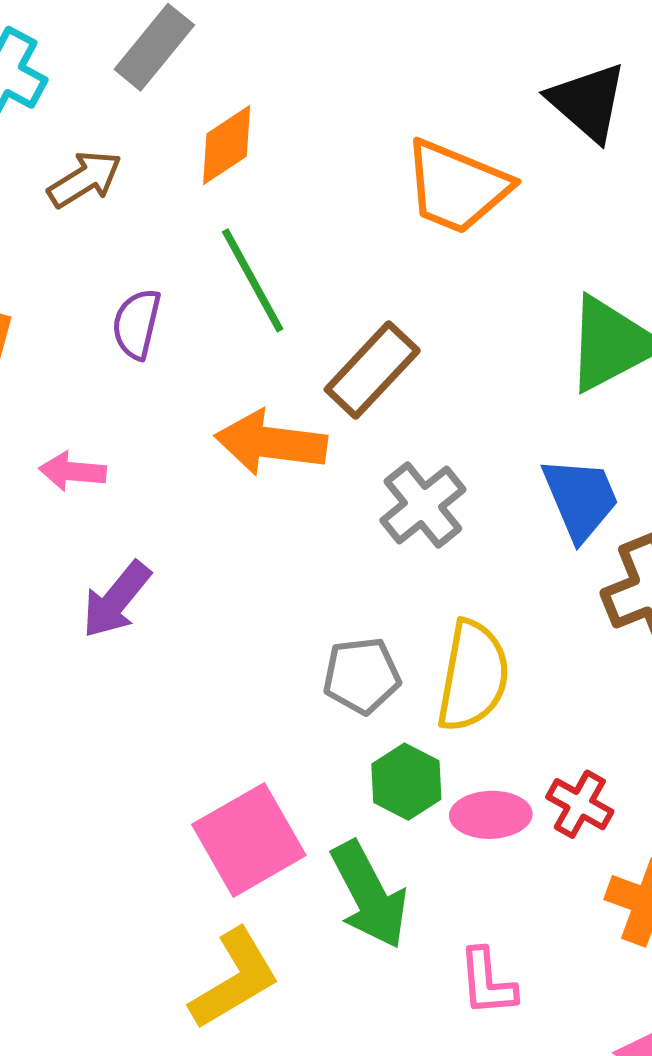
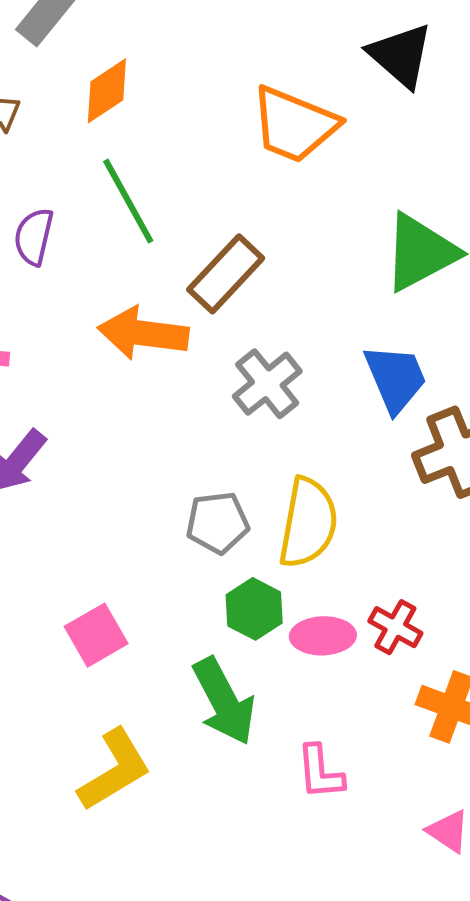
pink square: (249, 840) -> (96, 635), moved, size x0.7

